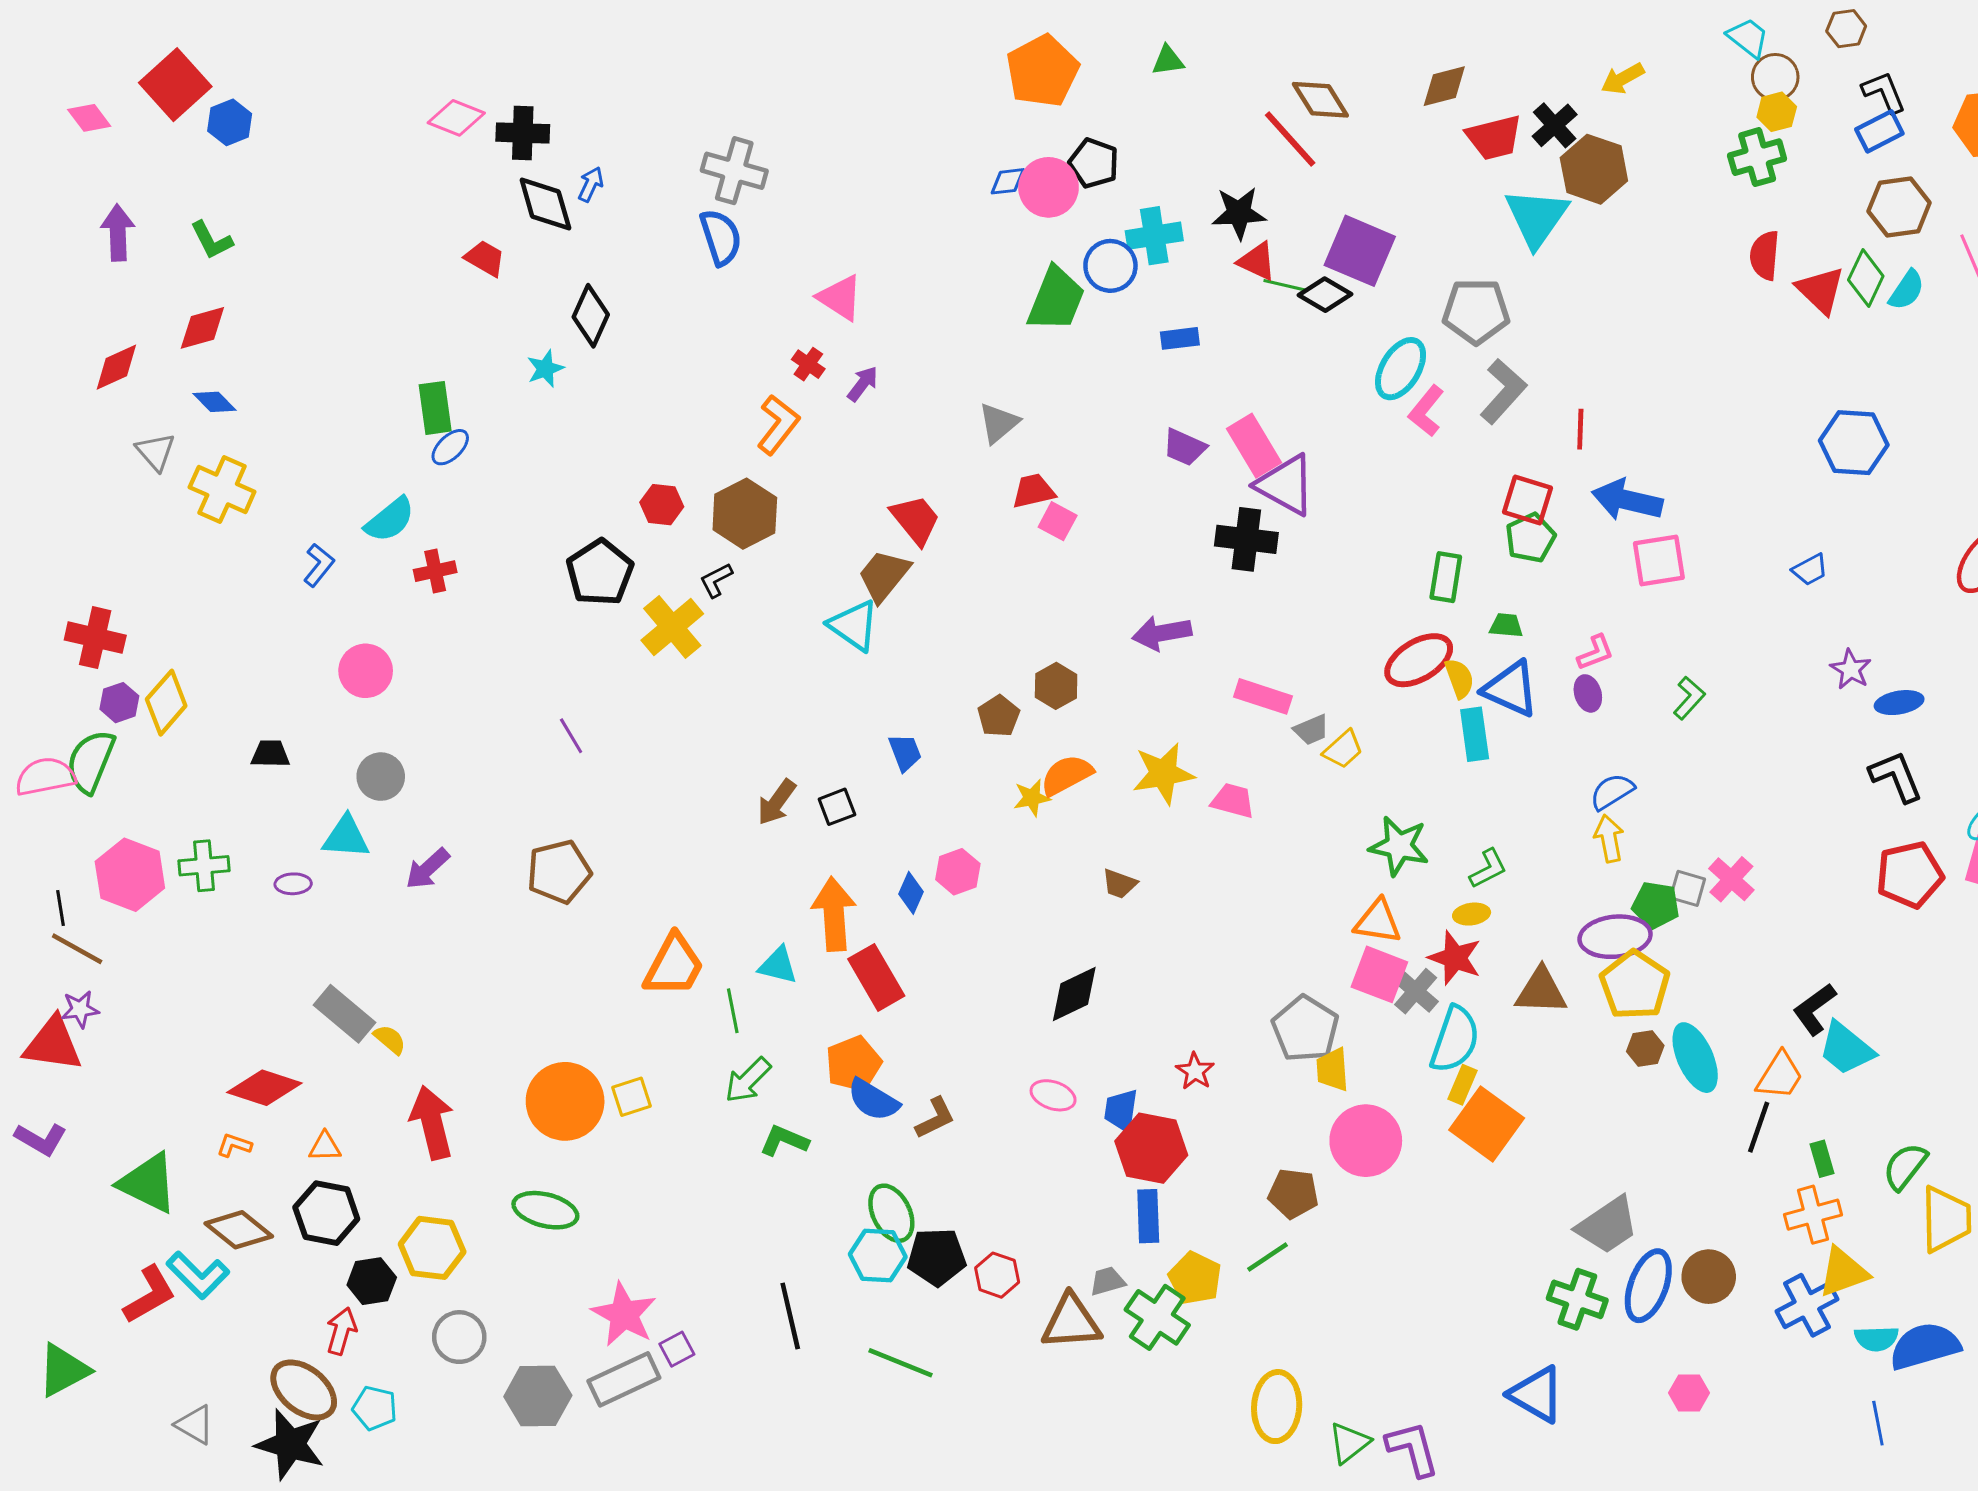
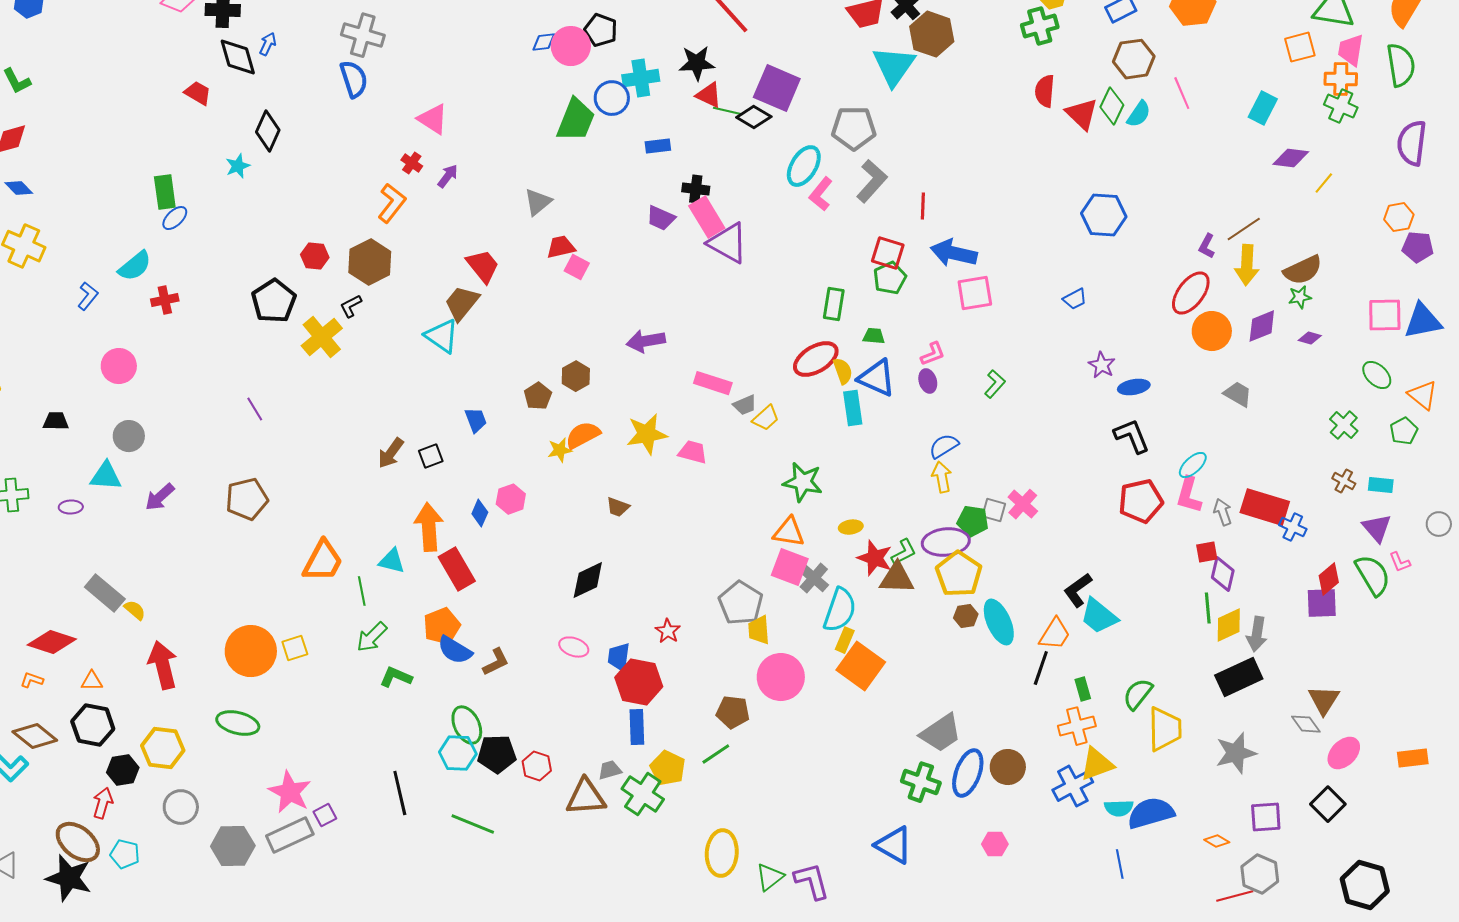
black cross: (1246, 539) -> (696, 189), moved, size x0.7
green L-shape: (1488, 869) -> (904, 552), moved
red star: (1455, 958) -> (875, 558), moved

